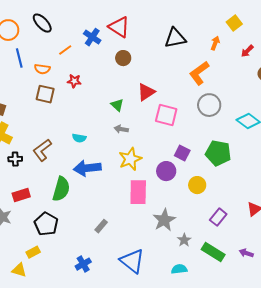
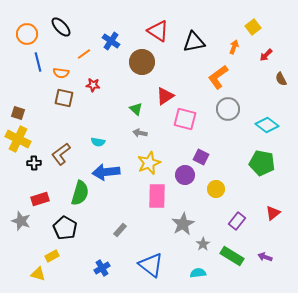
red triangle: (119, 27) -> (158, 31), moved
brown circle: (123, 58) -> (142, 62), size x1.6
green pentagon: (218, 153) -> (262, 163), moved

